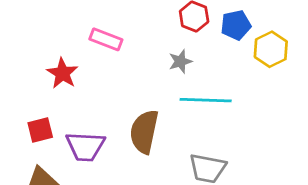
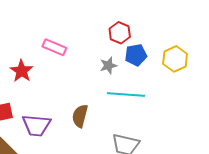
blue pentagon: (236, 25) -> (136, 55), moved
brown semicircle: (144, 132) -> (80, 116), size x0.7

